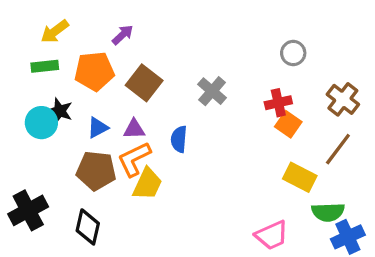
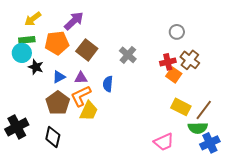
purple arrow: (123, 35) -> (74, 21), size x1.5
brown cross: (343, 99) -> (190, 60), moved
cyan circle: (41, 123) -> (22, 53), moved
brown line: (338, 149) -> (204, 110), moved
brown pentagon: (96, 171) -> (58, 103), turned 30

